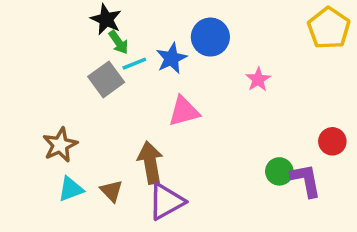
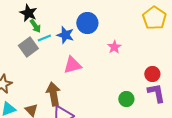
blue star: (171, 58) -> (65, 35), turned -30
red circle: (332, 141) -> (152, 74), moved
purple L-shape: (306, 180) -> (156, 93), moved

